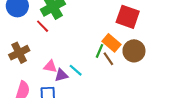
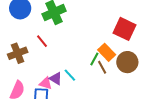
red line: (43, 26) -> (42, 41), moved
pink triangle: (50, 66) -> (46, 83), moved
purple triangle: (61, 75) -> (56, 79), turned 40

